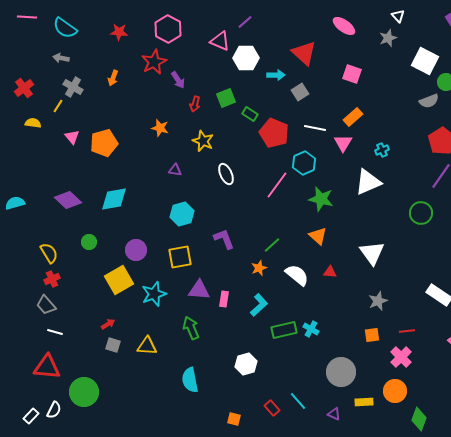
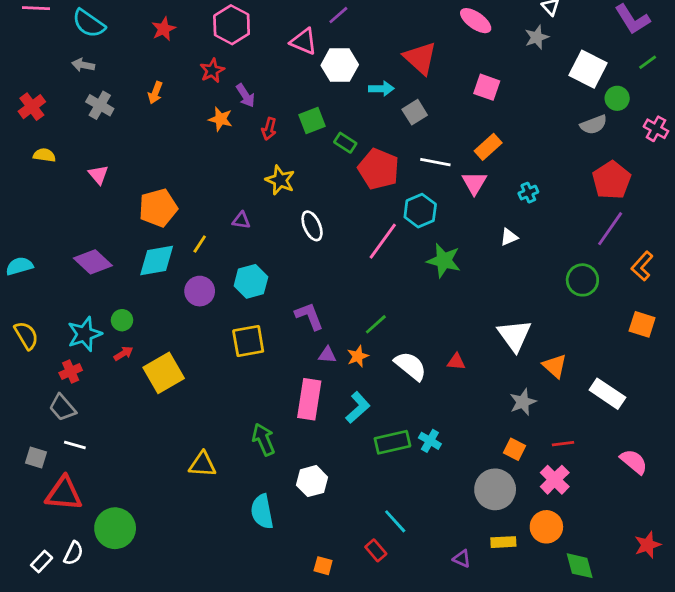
red star: (119, 32) -> (164, 29), turned -30
red star: (154, 62) -> (212, 71), size x0.7
yellow line: (58, 106) -> (200, 244), moved
orange star: (160, 128) -> (220, 119), moved
orange pentagon: (104, 143) -> (158, 208), moved
white triangle: (368, 182) -> (509, 237), size x0.5
orange triangle: (318, 236) -> (555, 366), moved
purple circle: (136, 250) -> (200, 291), moved
yellow semicircle: (49, 253) -> (26, 335), moved
purple triangle: (199, 290) -> (327, 355), moved, size x0.6
cyan star: (154, 294) -> (85, 334), moved
pink rectangle: (224, 299) -> (309, 399), size x1.8
red arrow: (108, 324) -> (123, 353), moved
orange square: (372, 335) -> (514, 449), turned 35
gray square: (113, 345) -> (36, 457), moved
white hexagon: (246, 364) -> (312, 481), moved
gray circle: (341, 372) -> (495, 489), moved
cyan line: (298, 401) -> (395, 521), moved
green diamond: (419, 419) -> (580, 566), turned -35

